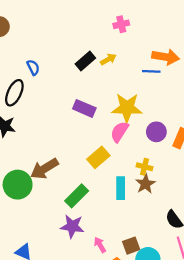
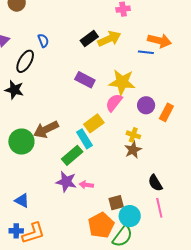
yellow arrow: (108, 59) -> (109, 39), size x1.6
cyan rectangle: (121, 188) -> (84, 139), moved, turned -36
pink arrow: (100, 245) -> (86, 185), moved, turned -56

